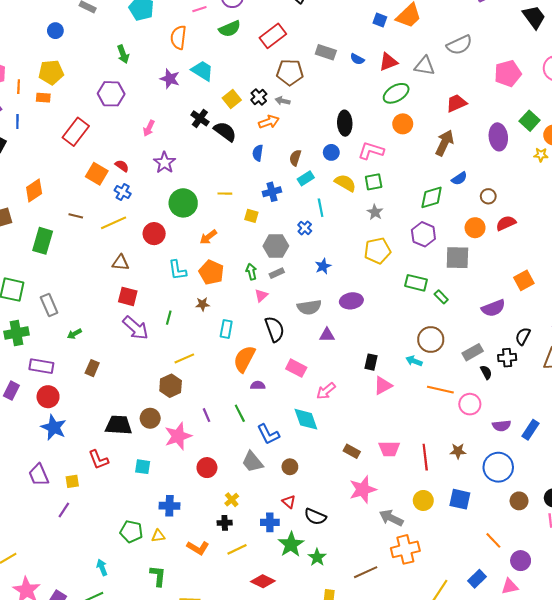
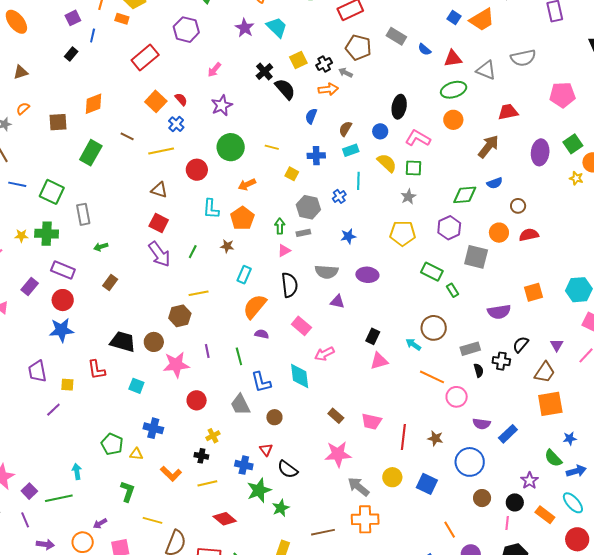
blue star: (54, 427) -> (61, 330), turned 30

